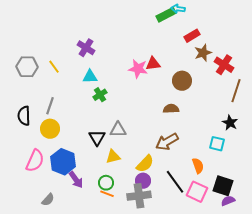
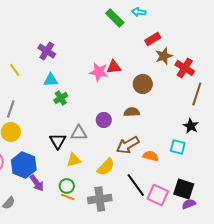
green rectangle: (166, 15) -> (115, 18), moved, turned 72
orange semicircle: (198, 166) -> (151, 156), moved, turned -56
purple circle: (143, 181) -> (104, 120), moved

